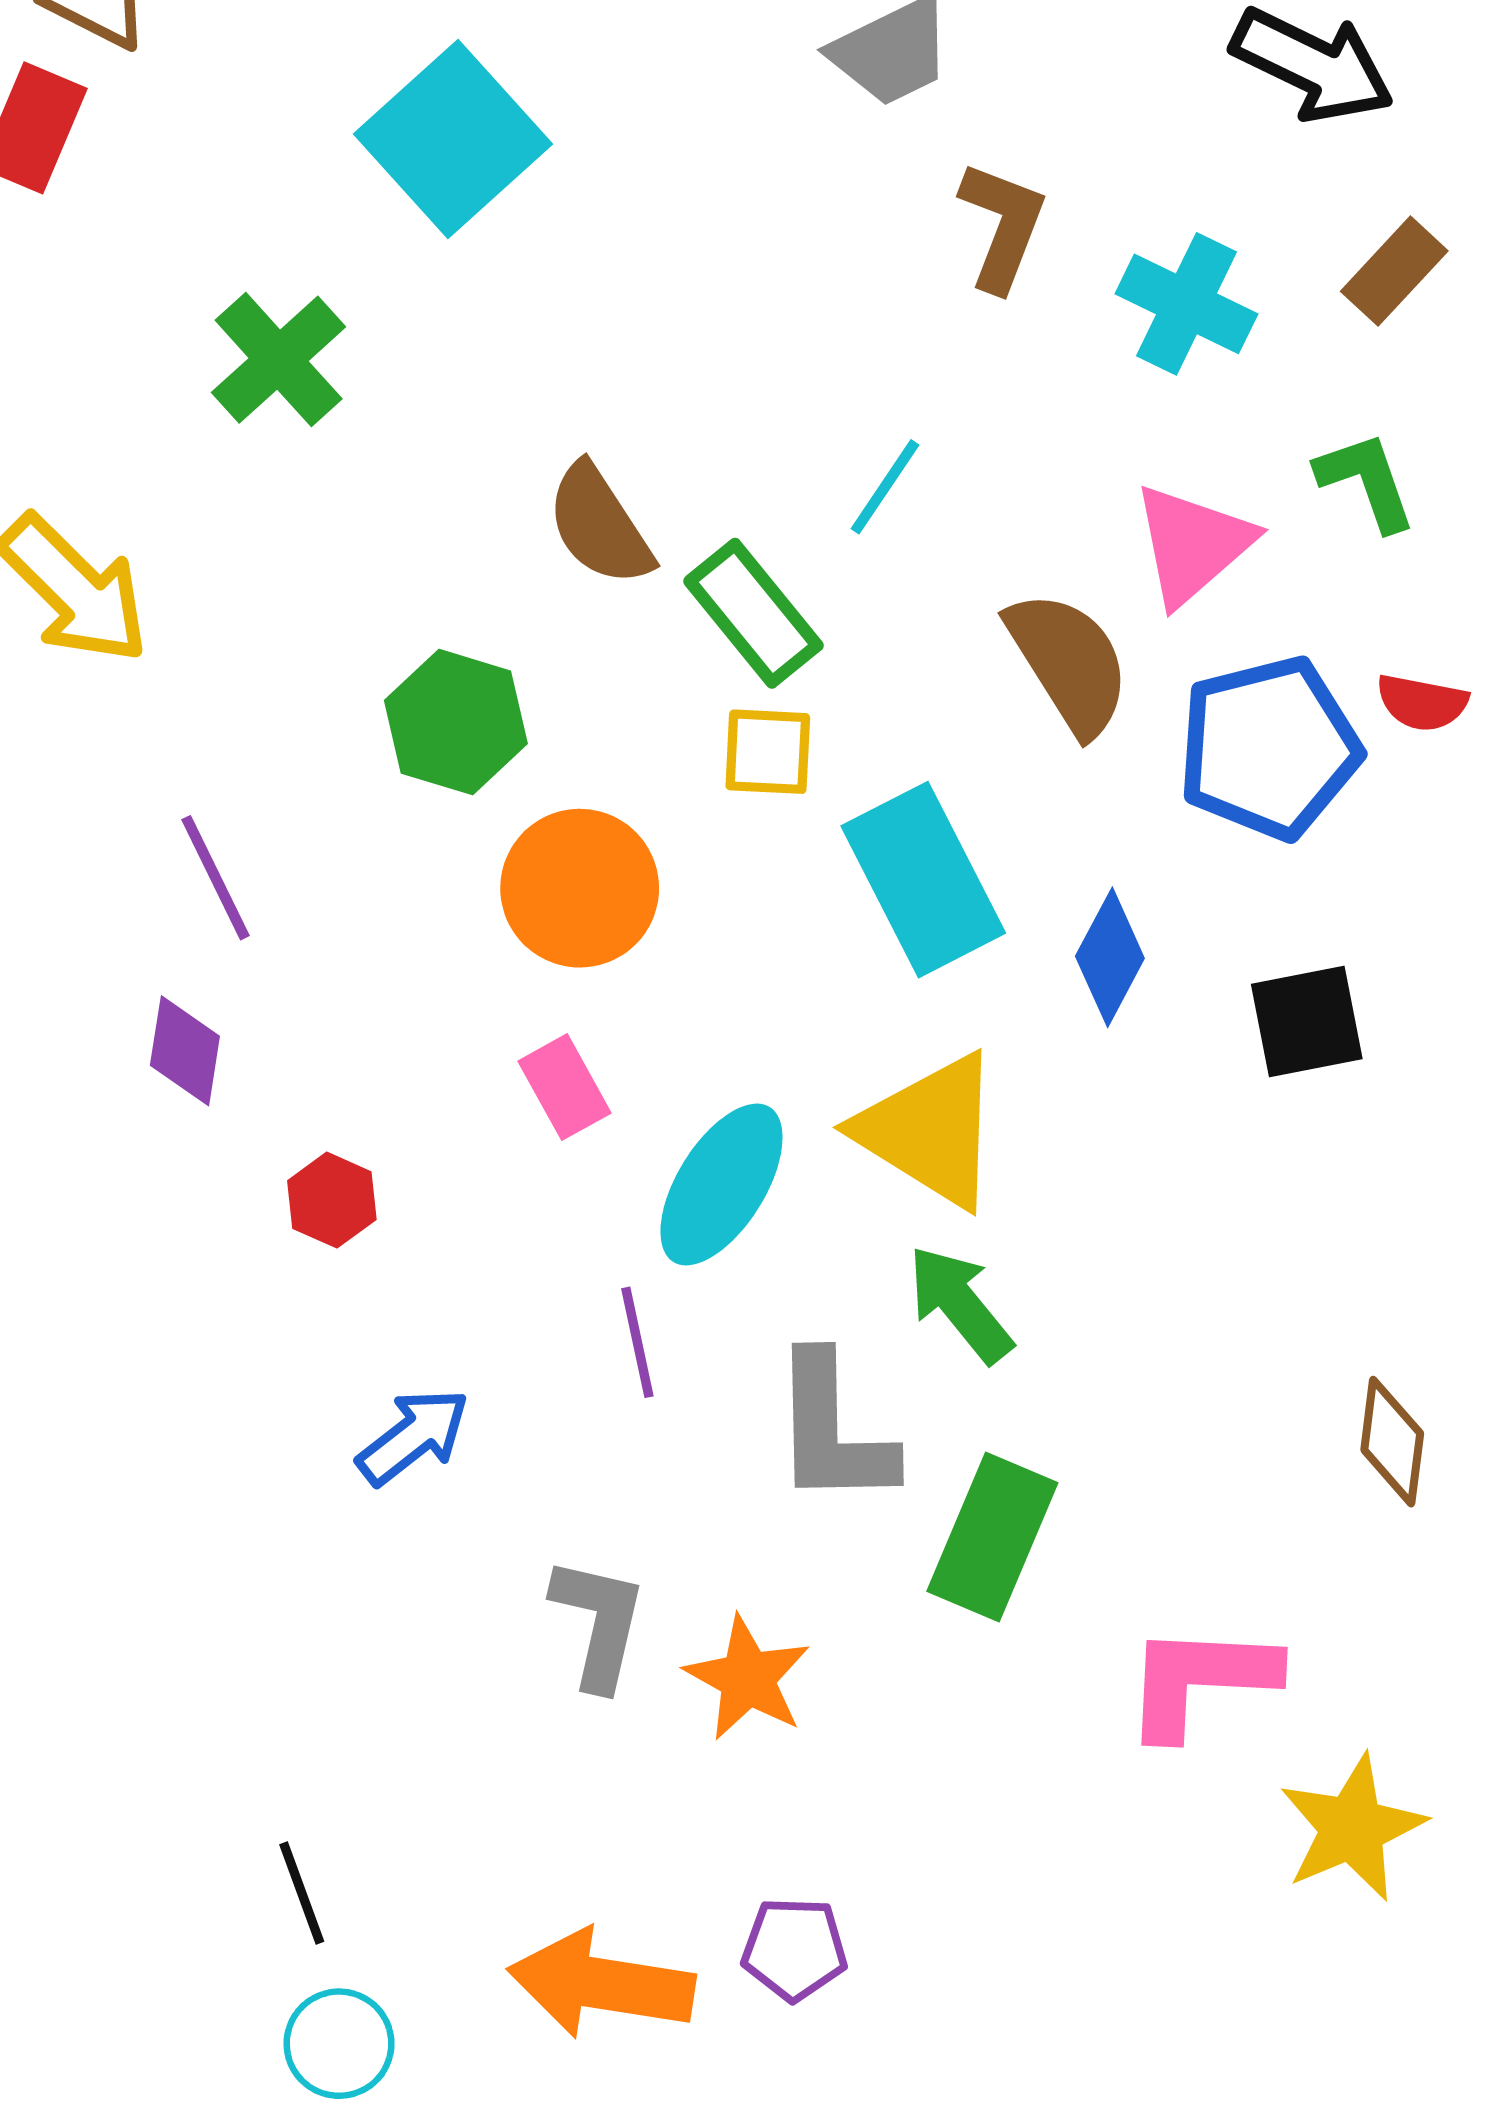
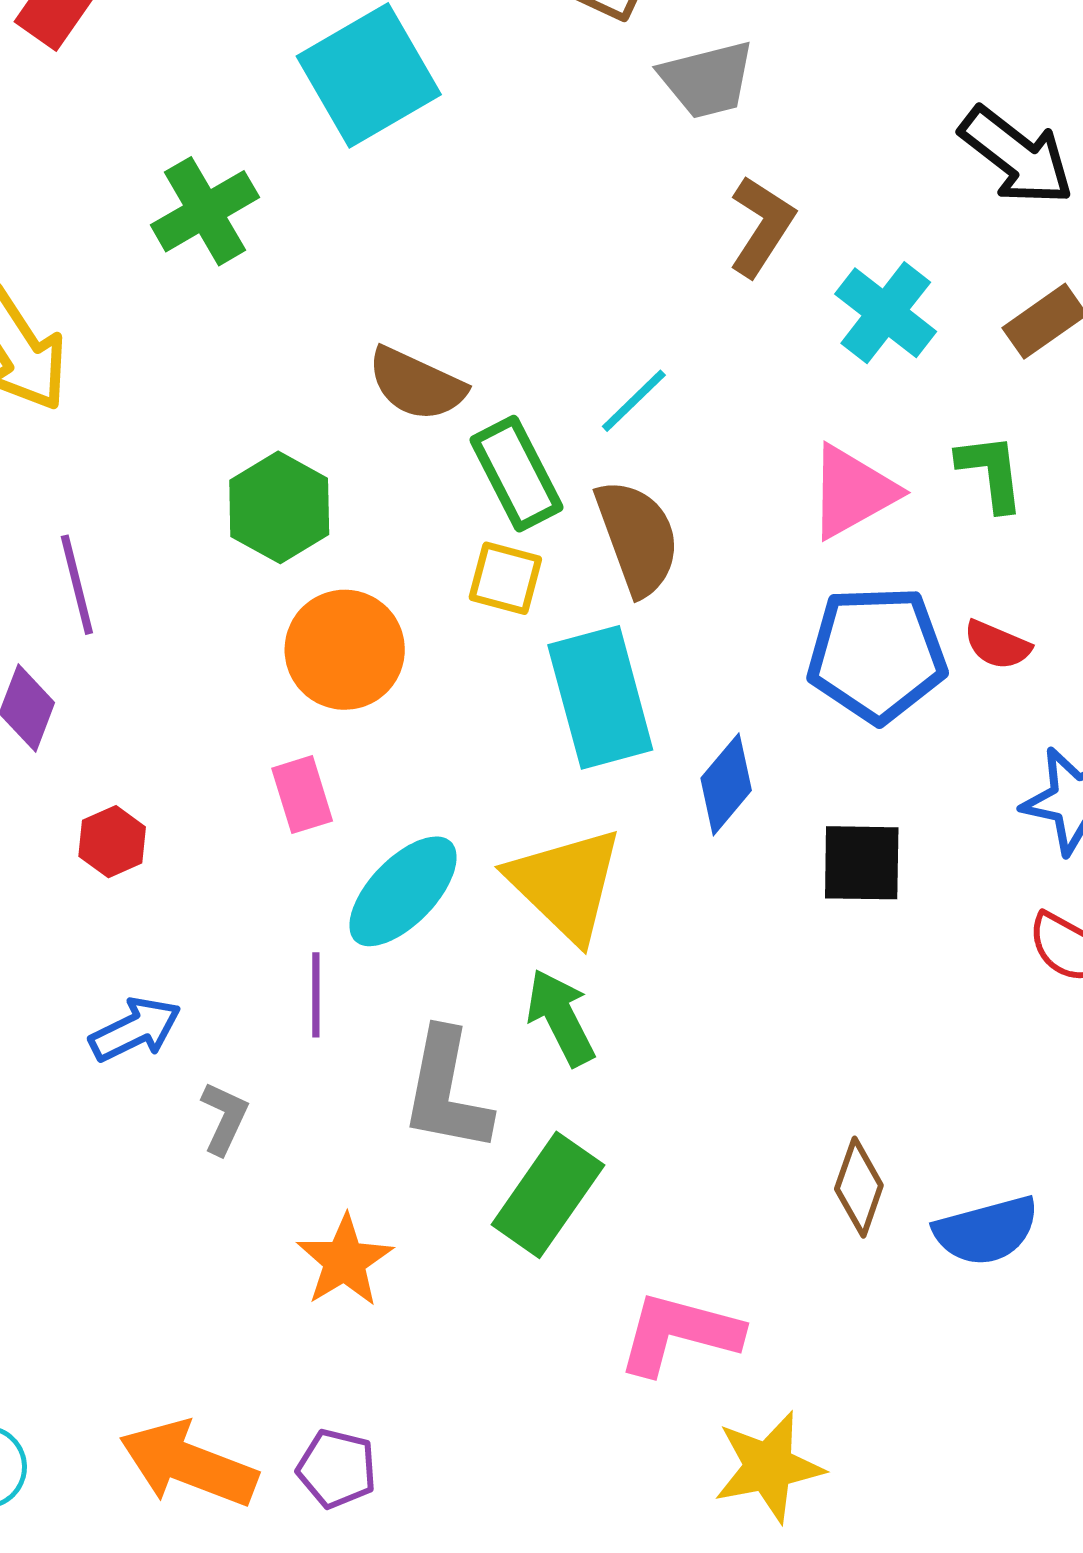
brown semicircle: (599, 525) -> (416, 384), turned -44
brown semicircle: (1069, 663) -> (637, 537), moved
gray L-shape: (599, 1623) -> (224, 1118), moved, size x0.7

